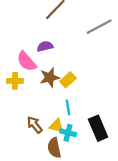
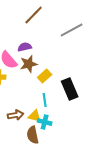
brown star: (50, 77) -> (29, 64), moved
brown arrow: (35, 125) -> (16, 115), turned 119
black rectangle: (98, 128) -> (70, 89), moved

